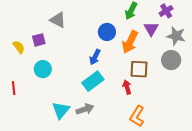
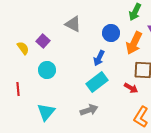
gray triangle: (58, 20) -> (73, 24), moved
purple square: (39, 40) -> (43, 41), turned -32
red arrow: (127, 87) -> (131, 88), turned 136
cyan triangle: (61, 110) -> (46, 112), moved

